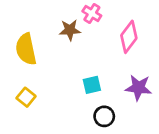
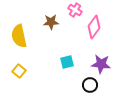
pink cross: (92, 14) -> (75, 10), moved
black circle: (104, 116) -> (90, 85), moved

